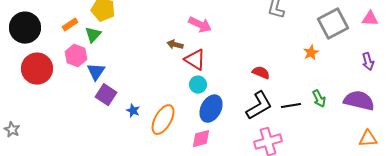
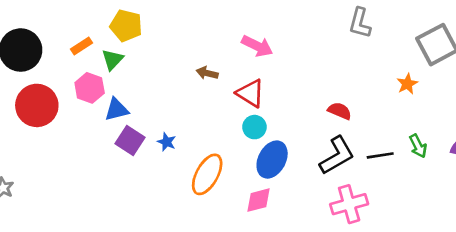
brown arrow: (175, 45) -> (207, 73), moved
blue triangle: (96, 72) -> (117, 109), turned 42
blue star: (133, 111) -> (167, 142), moved

